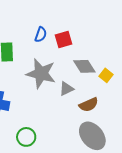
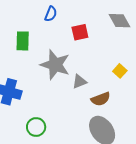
blue semicircle: (41, 34) -> (51, 14), moved
gray diamond: (84, 66) -> (119, 21), moved

